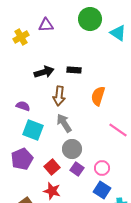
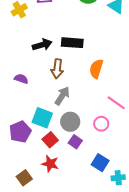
black rectangle: (74, 70) -> (72, 43), size x1.5
gray arrow: (64, 123) -> (62, 96), turned 66
cyan square: (33, 130) -> (42, 118), moved
pink circle: (102, 168) -> (101, 124), moved

